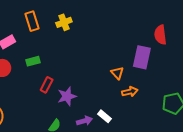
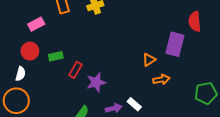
green rectangle: (33, 61) -> (56, 56), moved
orange triangle: (117, 73) -> (149, 60), turned 40

